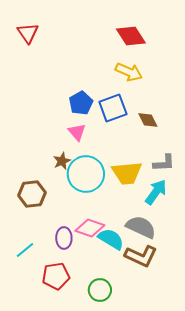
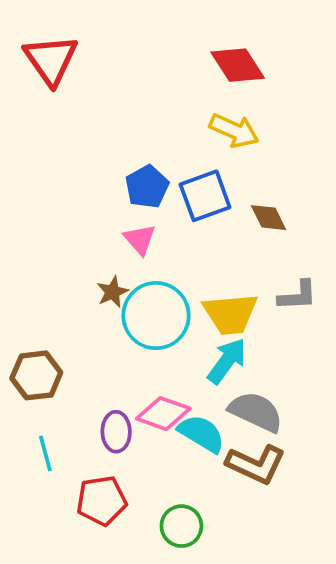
red triangle: (28, 33) -> (51, 60), size x1.4
cyan arrow: (156, 192) -> (227, 361), moved
brown hexagon: (32, 194) -> (36, 375), moved
cyan line: (25, 250) -> (45, 453), turned -66

